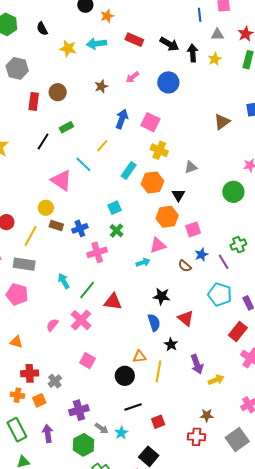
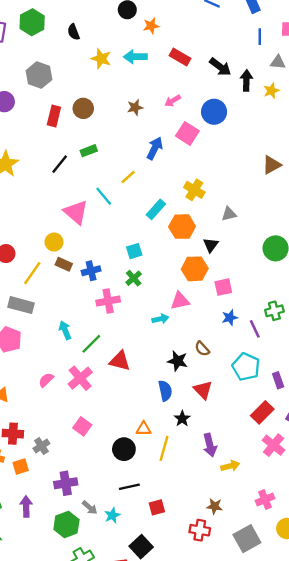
pink square: (150, 122) -> (187, 133), moved
brown semicircle: (185, 266) -> (202, 349), moved

